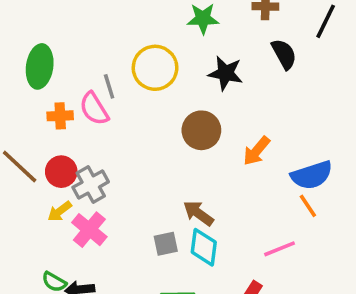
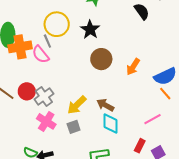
yellow circle: (155, 68) -> (57, 24), moved
black star: (226, 73) -> (90, 30), moved, turned 30
orange cross: (60, 116) -> (20, 47), moved, size x1.6
yellow arrow: (60, 211) -> (77, 105), moved, size x1.5
gray square: (166, 244) -> (74, 127), moved

